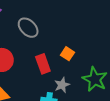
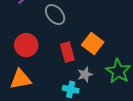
orange square: (67, 54) -> (93, 43), size x1.5

